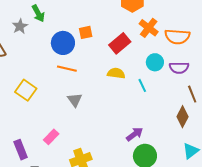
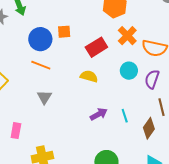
purple semicircle: (179, 68) -> (152, 79), turned 102
cyan line: (142, 85) -> (125, 116), moved
purple arrow: (135, 134) -> (99, 114), moved
pink rectangle: (51, 137) -> (16, 131), turned -42

